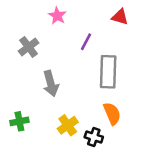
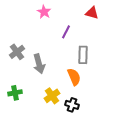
gray cross: (29, 47) -> (17, 52), moved
gray rectangle: (108, 72) -> (83, 55), size x0.7
orange semicircle: (112, 114) -> (74, 77), moved

